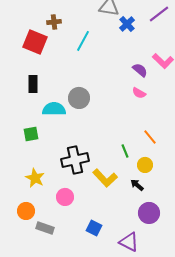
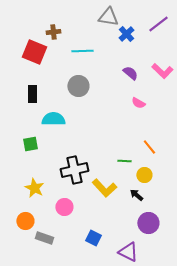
cyan line: (83, 41) -> (82, 51), turned 60
purple semicircle: (140, 70) -> (130, 73), moved
gray circle: (79, 98) -> (78, 86), moved
green line: (125, 151) -> (124, 161), turned -64

